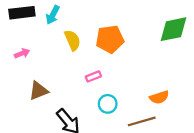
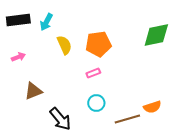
pink rectangle: (93, 76) -> (93, 73), moved
orange semicircle: (159, 97) -> (152, 107), moved

